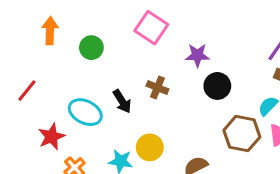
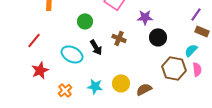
green circle: (91, 48) -> (85, 21), moved
red star: (52, 137) -> (40, 70), moved
yellow circle: (150, 147) -> (121, 83), moved

